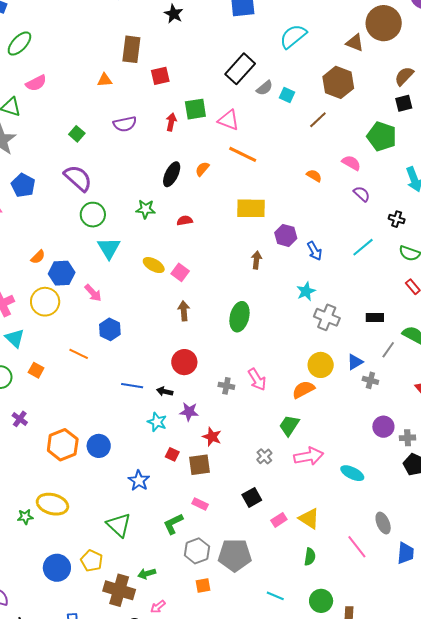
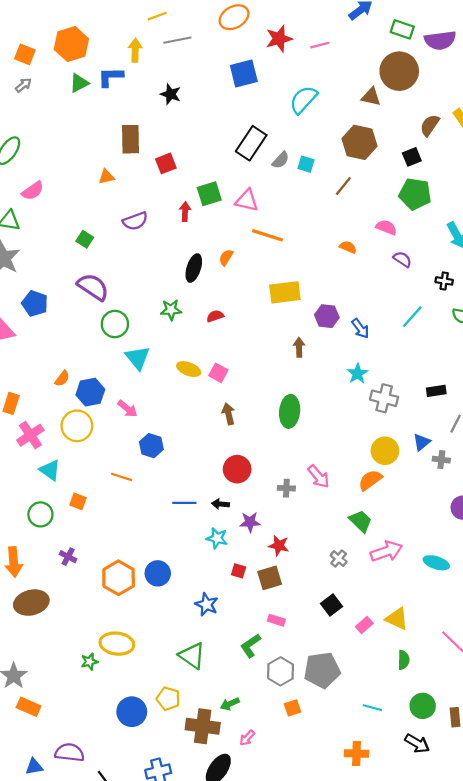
black square: (404, 103) -> (412, 157), moved
green trapezoid: (289, 425) -> (361, 521), turned 110

